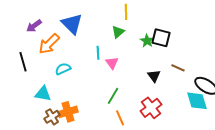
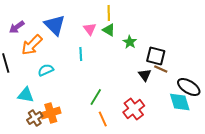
green triangle: (118, 32) -> (109, 30), moved, turned -48
black square: (161, 38) -> (156, 56), moved
pink triangle: (112, 63) -> (90, 29), moved
black triangle: (154, 76) -> (145, 75), moved

